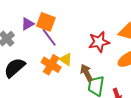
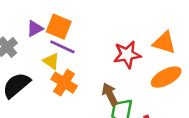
purple line: (49, 37) -> (62, 47), turned -30
yellow triangle: (66, 59) -> (51, 61), moved

